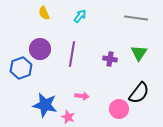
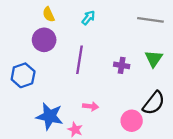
purple circle: (40, 49) -> (44, 40), moved

